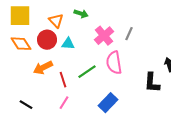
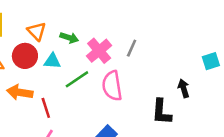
green arrow: (81, 14) -> (69, 38), moved
orange arrow: (43, 68) -> (20, 92), turned 36
green line: (87, 72) -> (77, 79), moved

